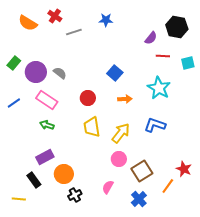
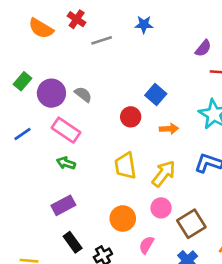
red circle: (88, 98) -> (131, 117), moved
orange circle: (64, 174) -> (123, 218), moved
black rectangle: (34, 180) -> (73, 242), moved

